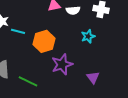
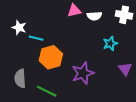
orange hexagon: (44, 41) -> (51, 57), moved
purple triangle: (93, 77) -> (125, 69), moved

